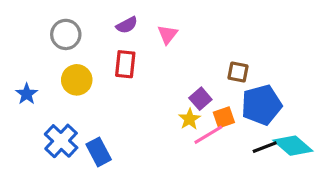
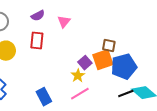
orange square: (224, 117) -> (103, 60), moved, size x1.5
pink line: (208, 135) -> (80, 94), moved
blue rectangle: (99, 152) -> (44, 97), moved

